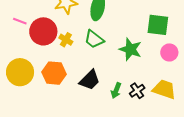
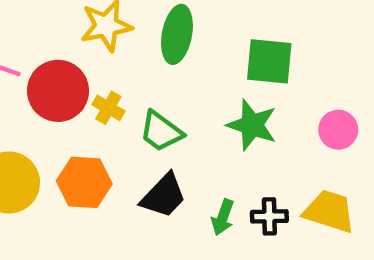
green square: (158, 25) -> (269, 61), moved
green trapezoid: (94, 39) -> (161, 131), moved
black cross: (137, 91) -> (269, 216), turned 35

